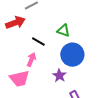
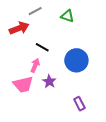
green triangle: (63, 31) -> (67, 16), moved
purple star: (59, 76) -> (49, 81), moved

